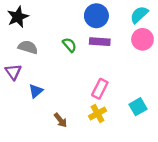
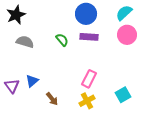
purple triangle: (13, 72) -> (12, 86), moved
brown arrow: (60, 120) -> (52, 99), moved

